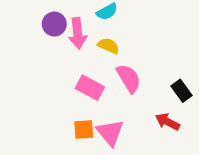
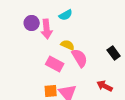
yellow semicircle: (109, 46) -> (68, 45), moved
black rectangle: (181, 91) -> (114, 53), moved

